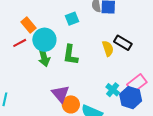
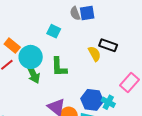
cyan square: (72, 19) -> (54, 31), turned -32
cyan cross: (113, 90) -> (108, 102), moved
blue hexagon: (131, 98) -> (92, 100), moved

